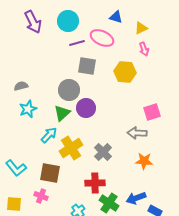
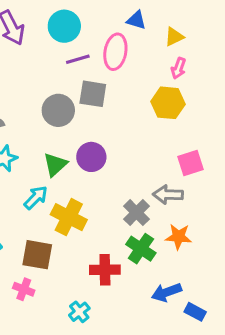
pink ellipse: (102, 38) -> (115, 52), turned 75
pink arrow: (144, 49) -> (179, 68), turned 40
yellow hexagon: (125, 72) -> (168, 103), moved
gray circle: (69, 90) -> (58, 110), moved
yellow cross: (71, 148) -> (69, 217), turned -30
gray cross: (103, 152) -> (136, 213), moved
green cross: (109, 203) -> (141, 249), moved

